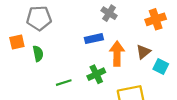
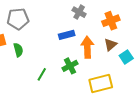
orange cross: (156, 19) -> (111, 21), moved
cyan square: (161, 67) -> (126, 57), turned 32
green line: (64, 83) -> (42, 74), turned -40

